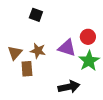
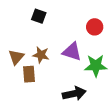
red circle: (88, 37) -> (95, 27), moved
green star: (89, 61) -> (96, 66), turned 30

